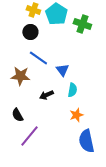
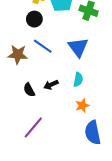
blue triangle: (62, 70) -> (78, 47), moved, size x1.5
brown star: (20, 76) -> (18, 54), moved
black semicircle: (17, 115) -> (29, 90), moved

